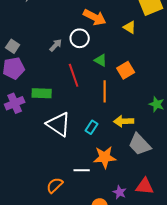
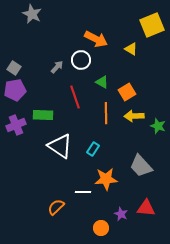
yellow arrow: (124, 121) -> (134, 116), moved

